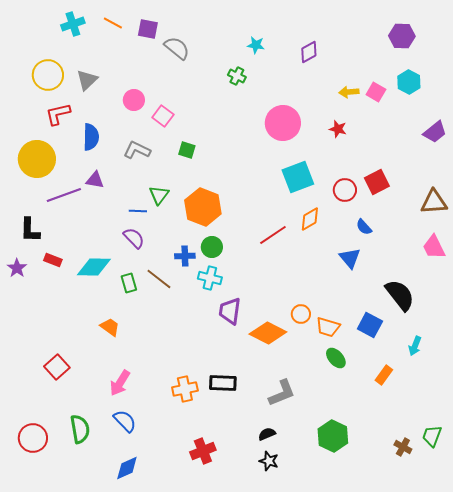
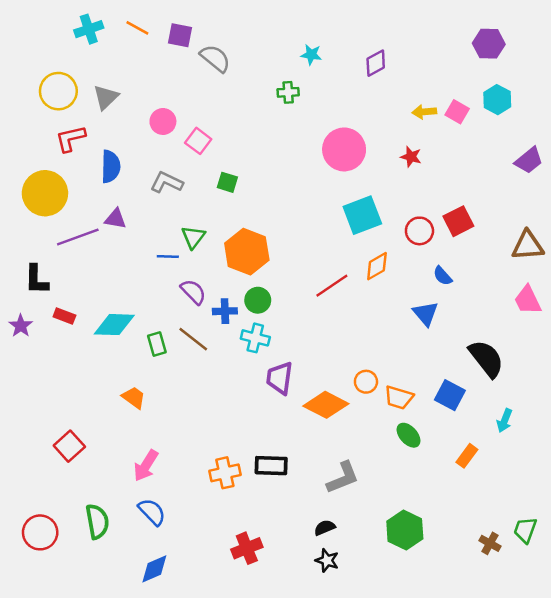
green cross: (237, 76) -> (288, 92), turned -30
purple semicircle: (134, 238) -> (193, 292), moved

